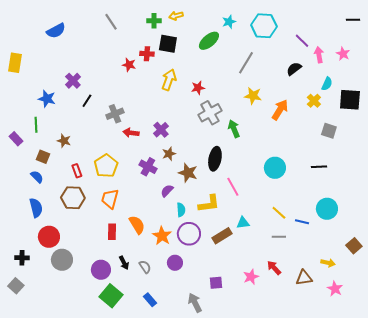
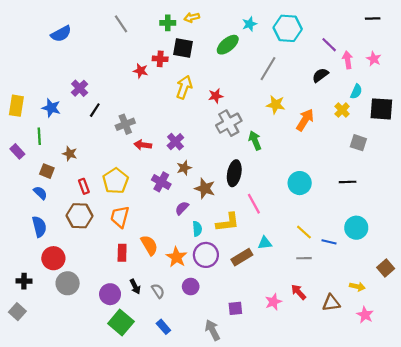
black line: (353, 20) -> (373, 19), moved
yellow rectangle: (15, 63) -> (16, 106), moved

